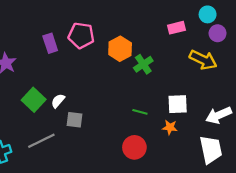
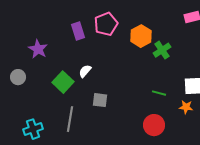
pink pentagon: (81, 35) -> (106, 24), turned -30
white semicircle: (58, 101) -> (85, 71), moved
gray line: (41, 141) -> (70, 119), turned -55

